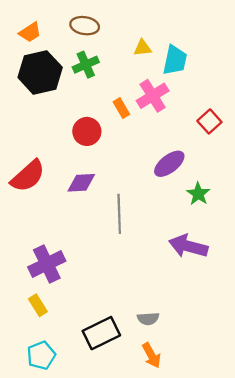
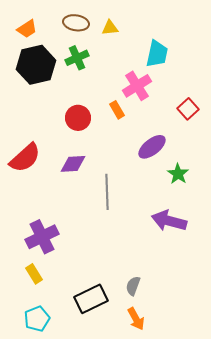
yellow triangle: (143, 48) -> (110, 28), moved
orange rectangle: (121, 108) -> (117, 110), moved
gray semicircle: (148, 319) -> (133, 286), turned 114

